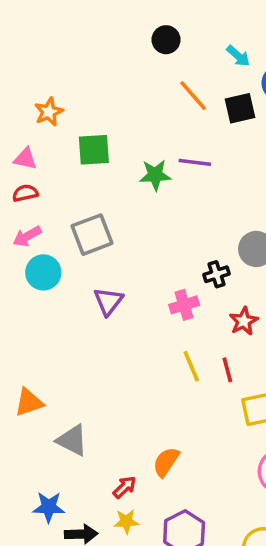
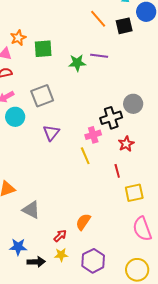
orange star: (49, 112) -> (18, 38), moved
black cross: (217, 274) -> (111, 118), size x1.5
yellow line: (191, 366) -> (85, 156), moved

